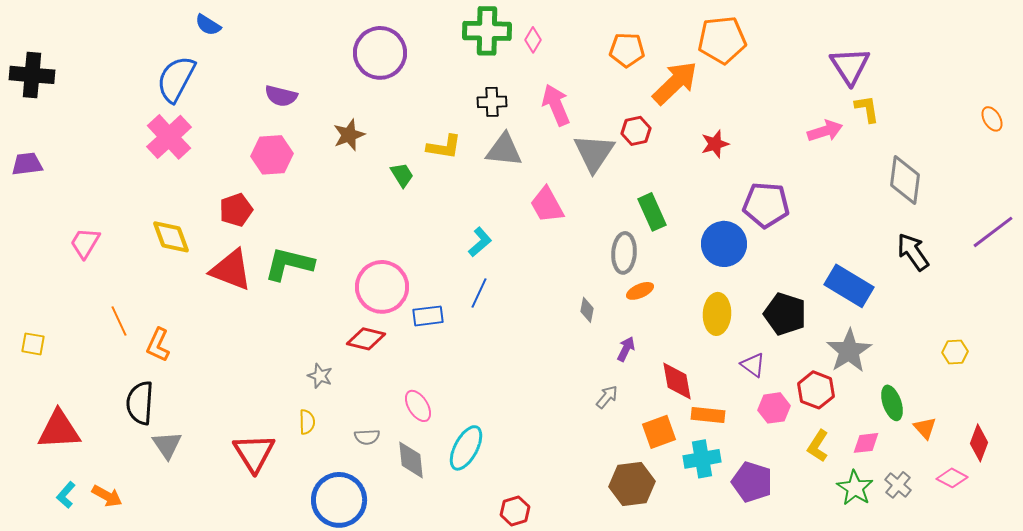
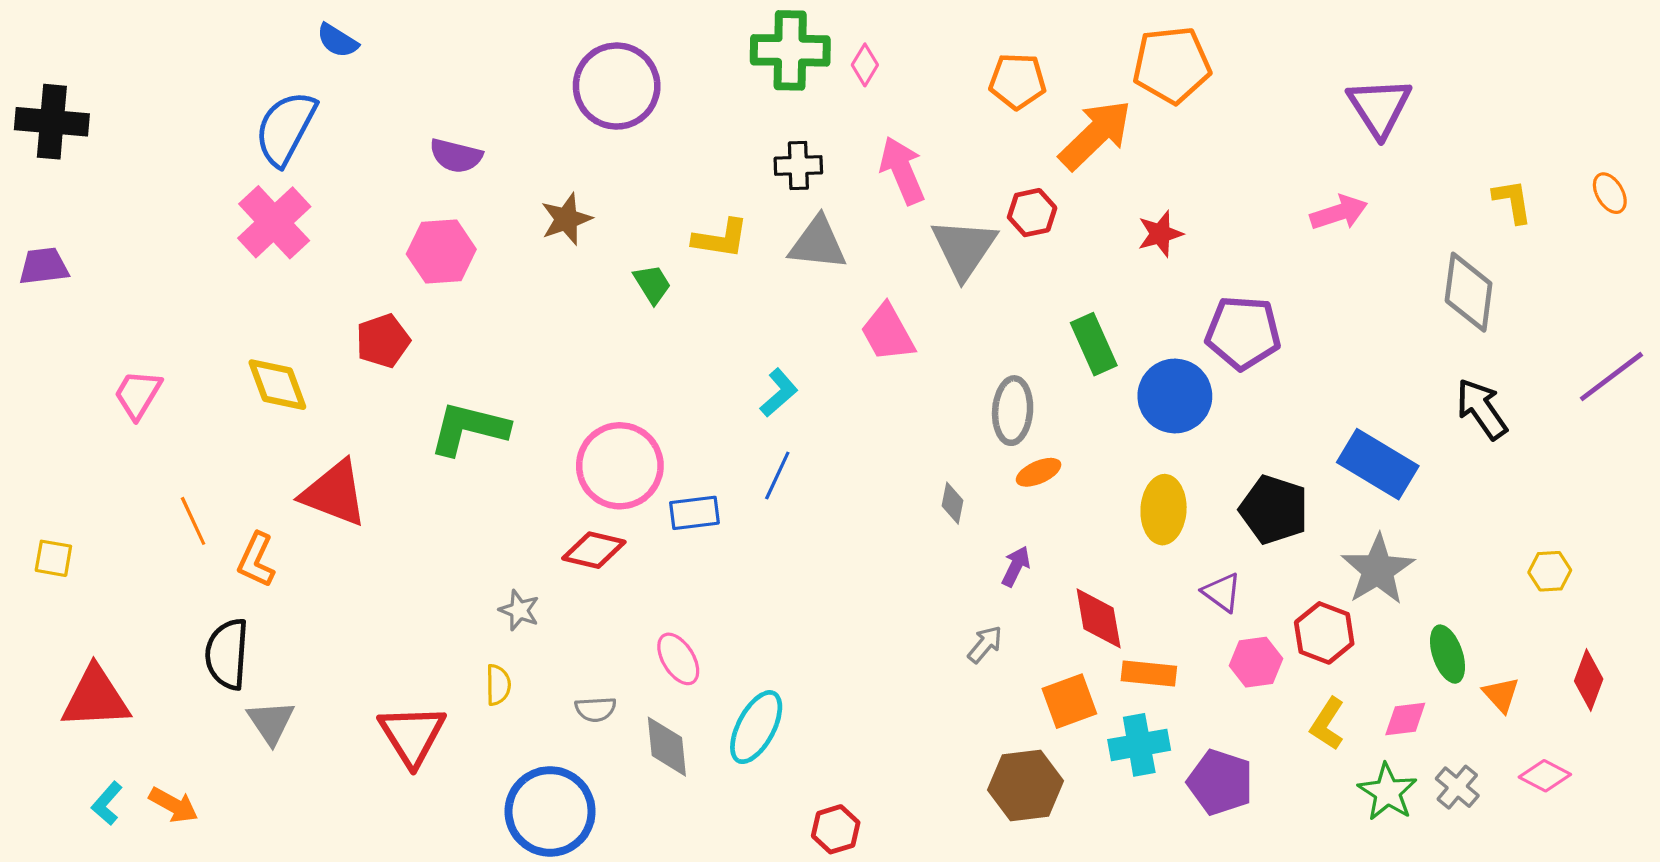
yellow L-shape: (867, 109) -> (1512, 201), moved
green rectangle: (652, 212) -> (1094, 344), moved
red triangle: (231, 270) -> (334, 493), moved
red diamond: (979, 443) -> (1589, 680), moved

